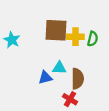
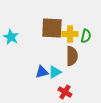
cyan triangle: (59, 68) -> (55, 72), moved, turned -32
brown semicircle: (78, 79) -> (72, 56), moved

